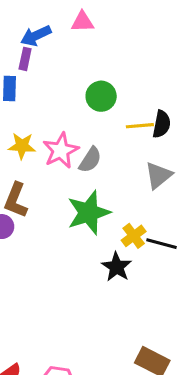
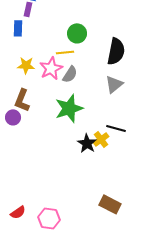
black semicircle: (162, 124) -> (116, 51), size x1.5
yellow line: (140, 126) -> (65, 52), moved
yellow cross: (134, 236) -> (101, 139), moved

